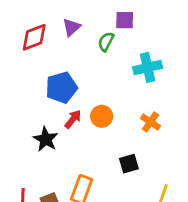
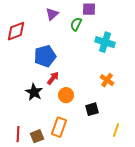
red diamond: (34, 37) -> (16, 31), moved
cyan cross: (148, 67) -> (105, 42), turned 30
orange circle: (102, 116) -> (66, 95), moved

